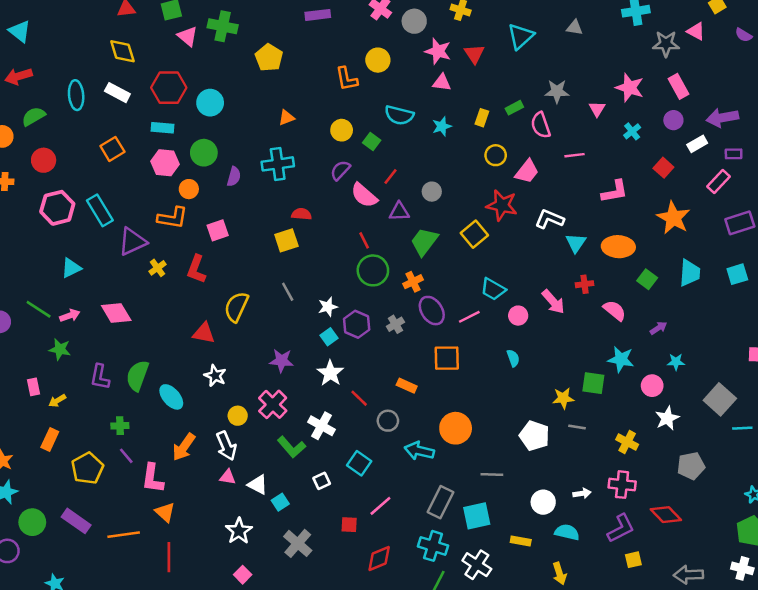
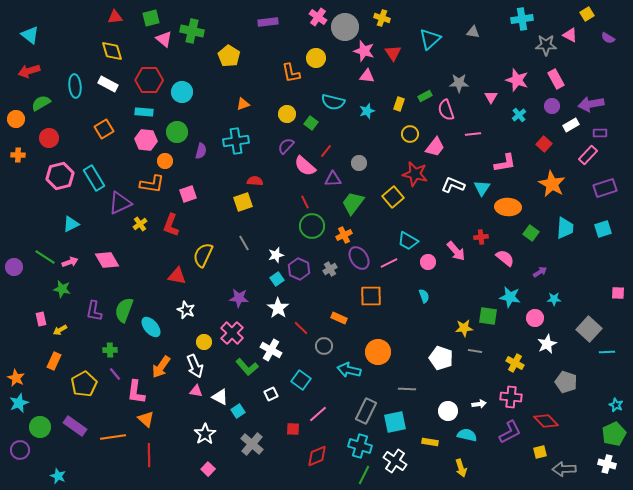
gray circle: (414, 21) -> (345, 27), size x1.4
cyan triangle: (576, 243) -> (482, 188), moved
gray pentagon: (691, 466) -> (566, 382), turned 30
yellow square: (633, 560) -> (540, 452), moved

